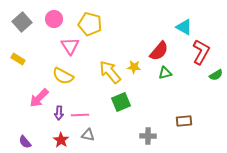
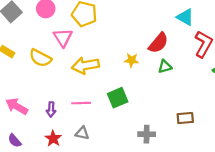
yellow arrow: (110, 72) -> (85, 65), moved, turned -60
yellow semicircle: (63, 76) -> (40, 58), moved
pink arrow: (39, 98) -> (17, 106), moved, turned 75
pink line: (80, 115) -> (81, 103), moved

